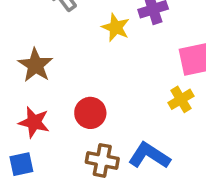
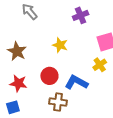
yellow star: (116, 27) -> (60, 45), moved
blue L-shape: (149, 156) -> (76, 82), moved

